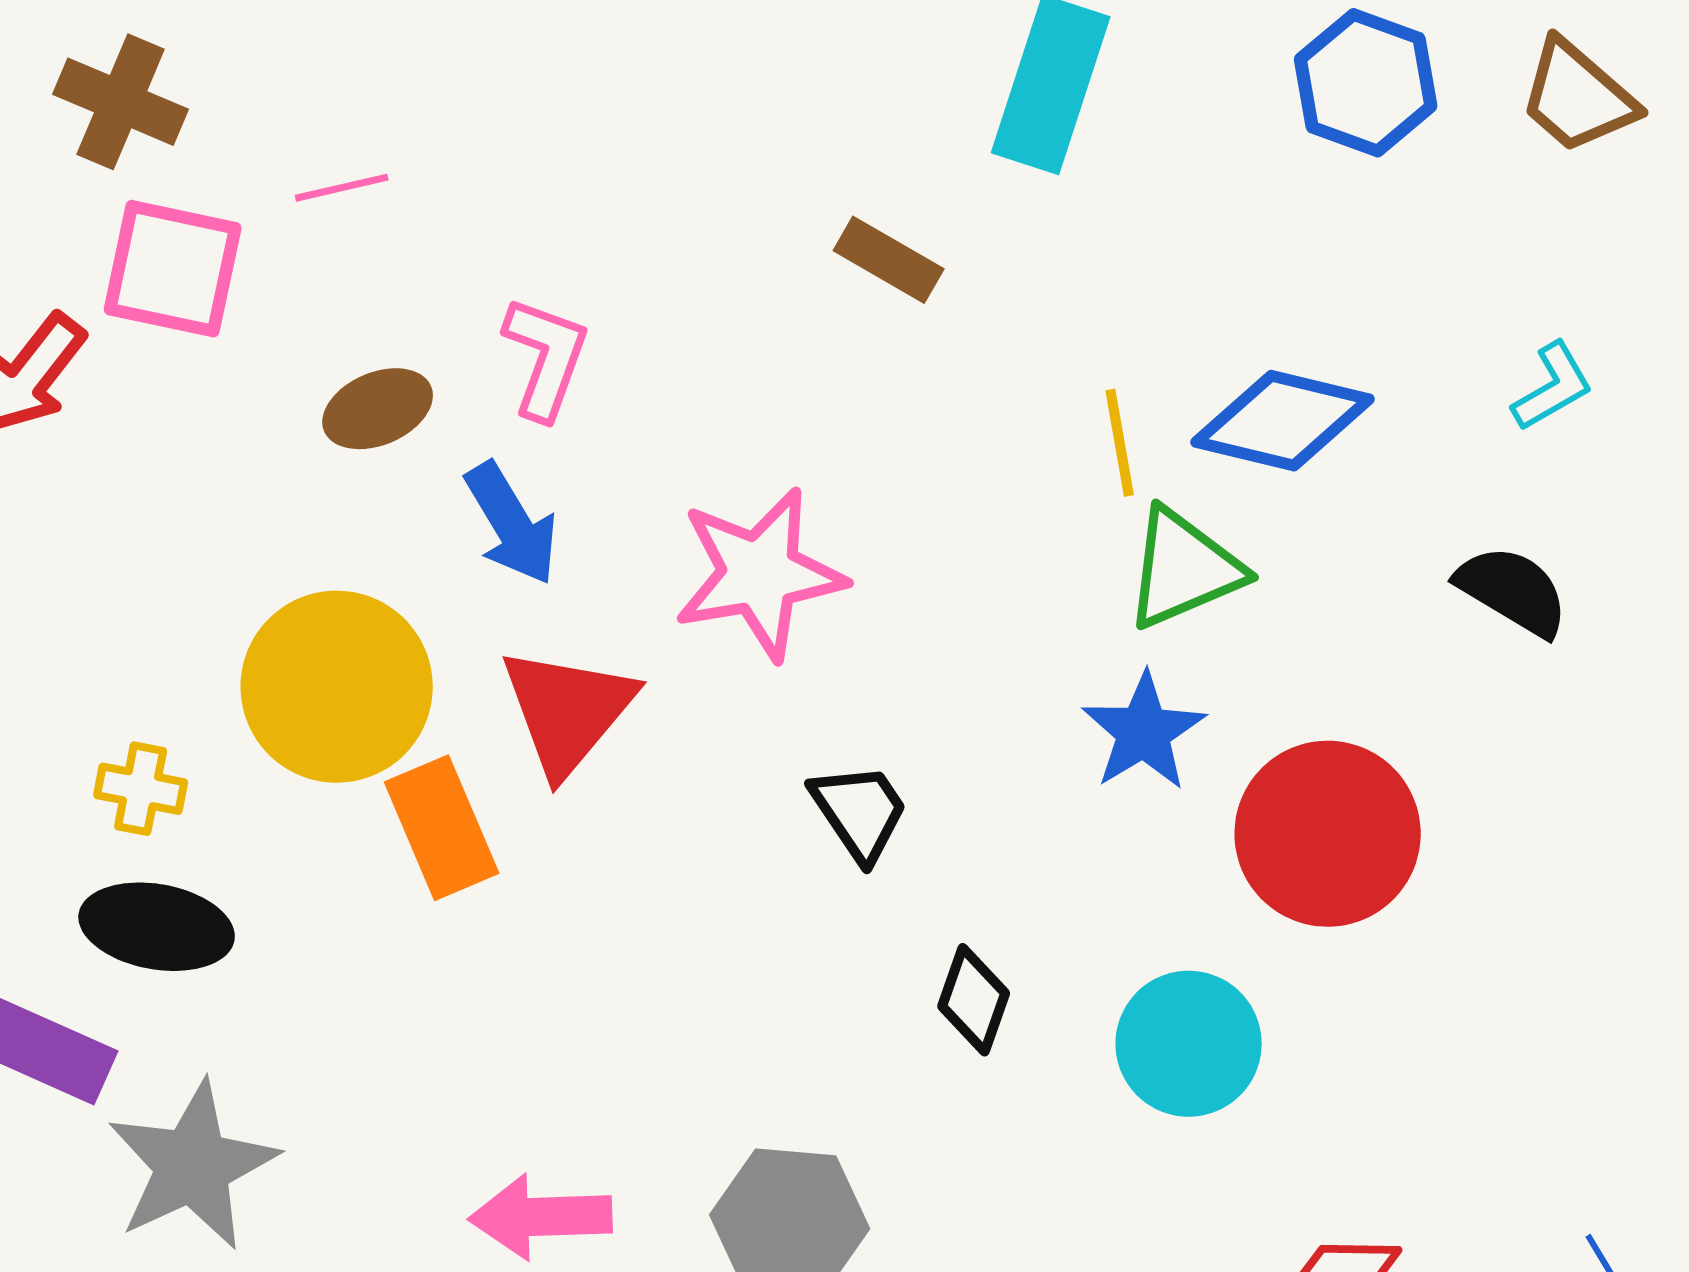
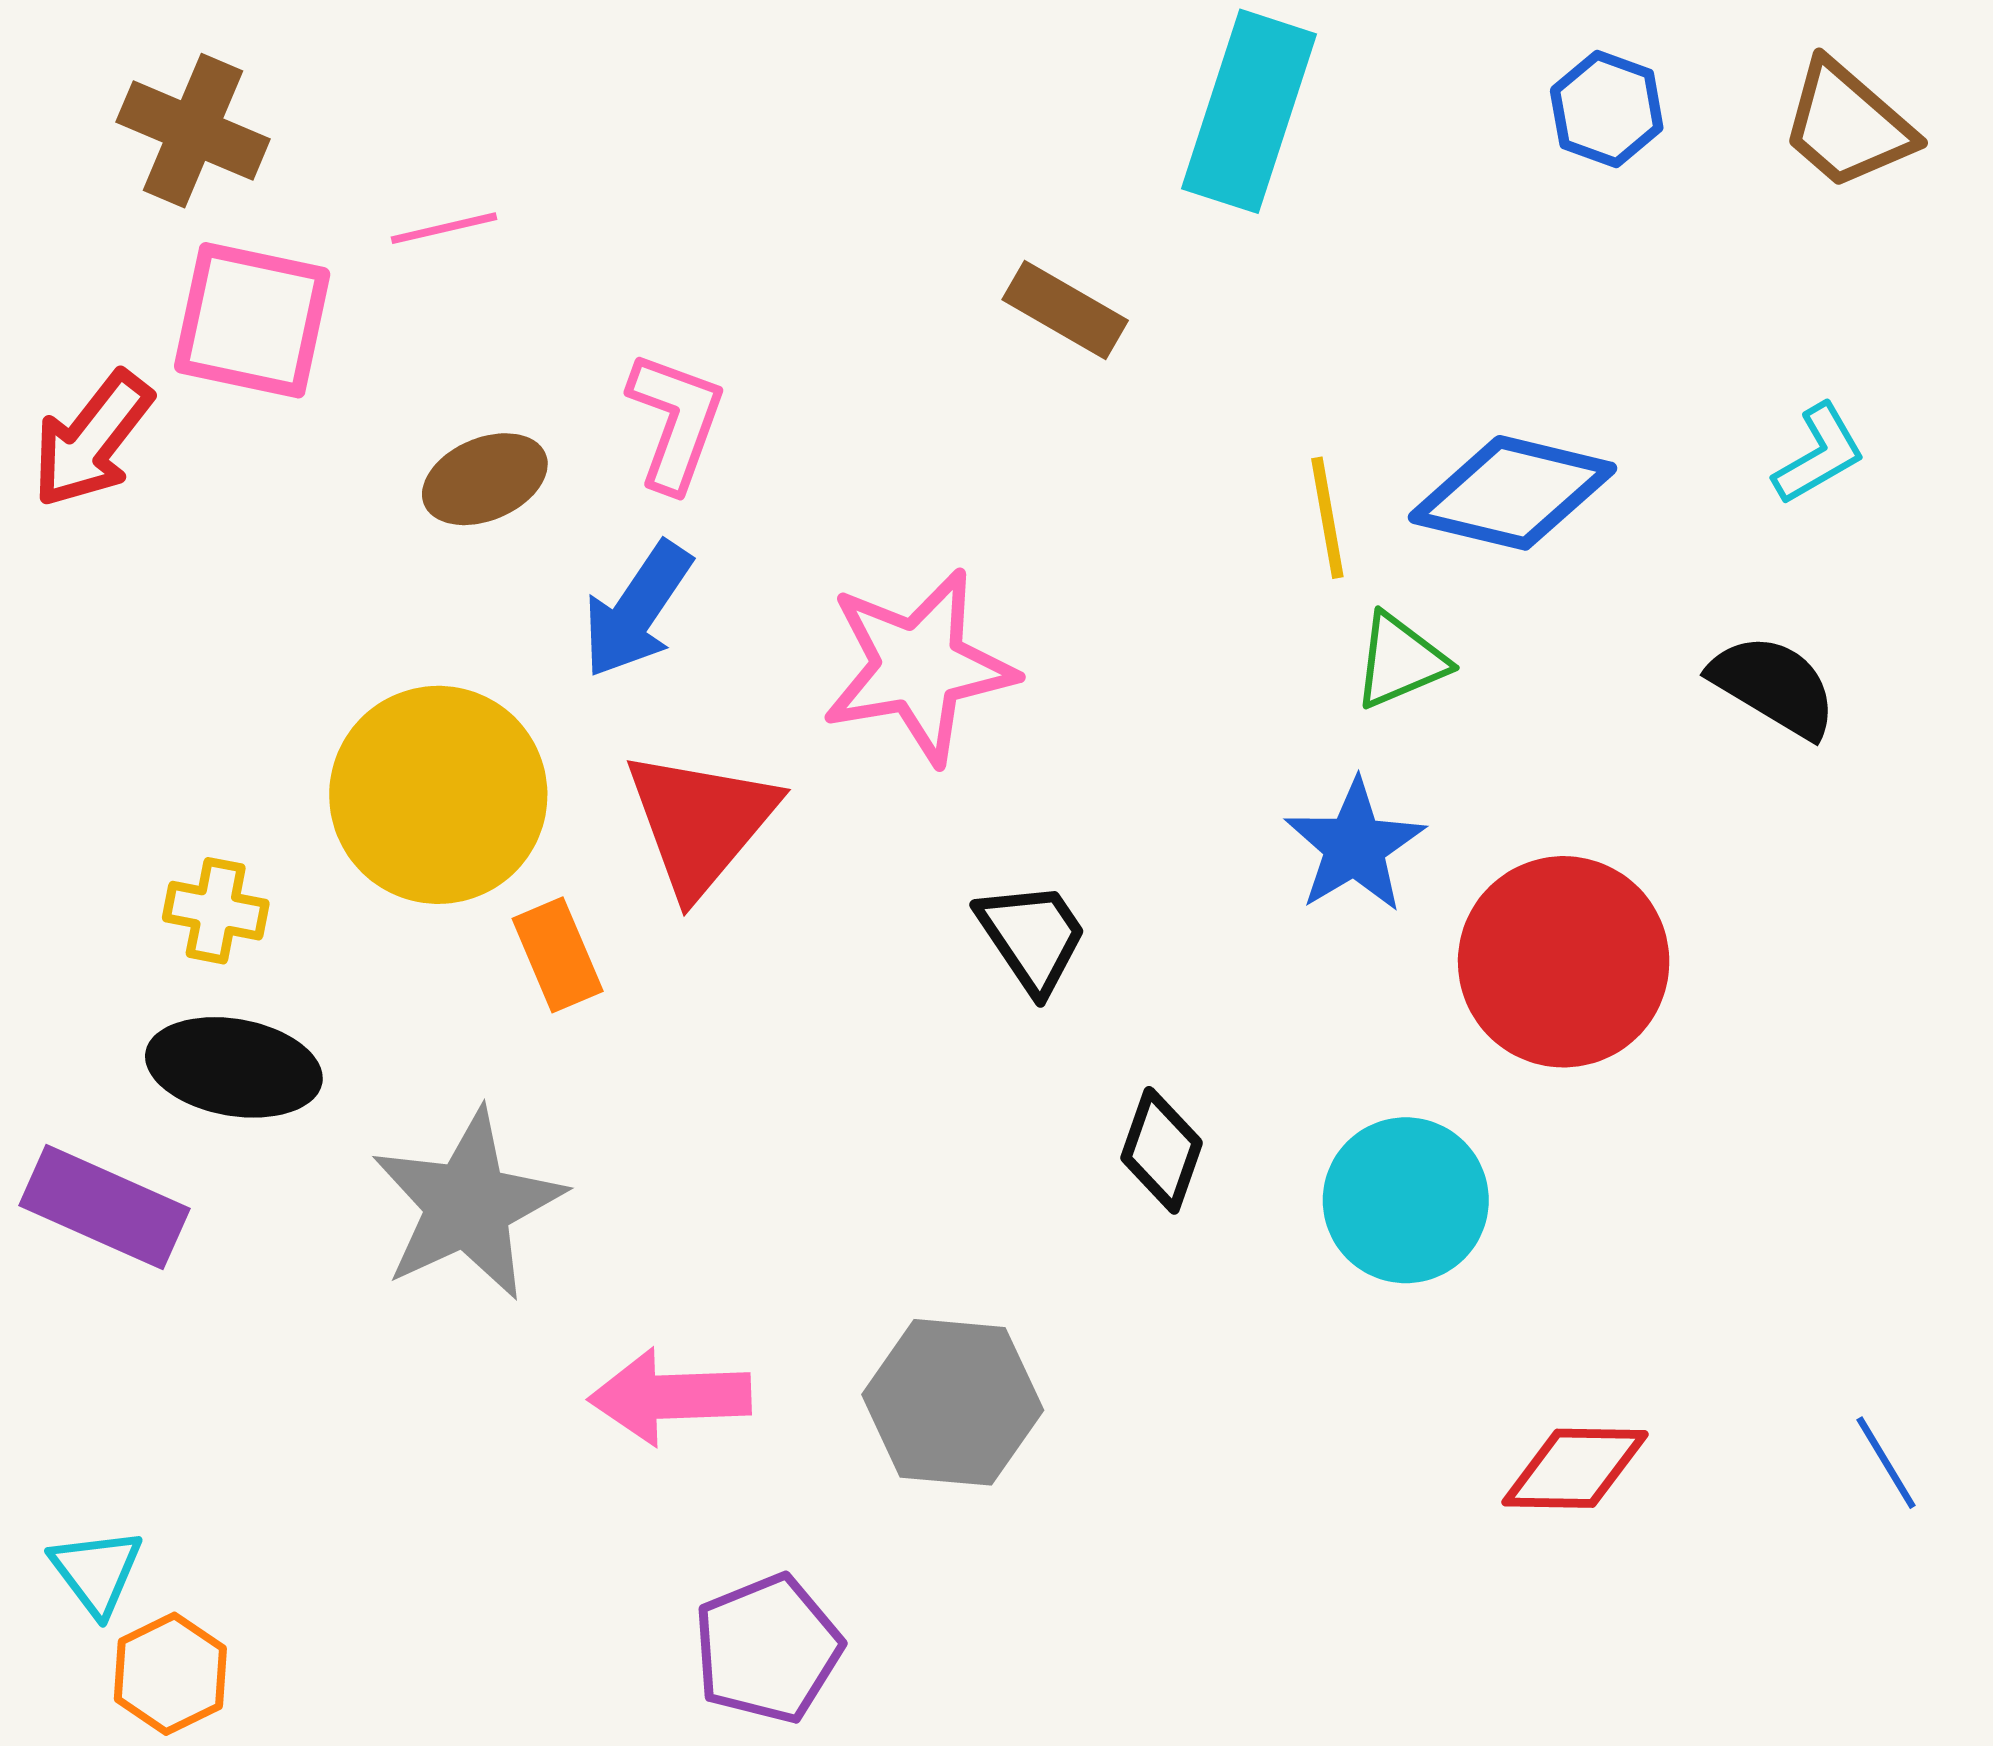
blue hexagon: (1366, 83) -> (1607, 109), size x0.7
blue arrow: (512, 524) -> (637, 610), turned 65
green triangle: (1184, 569) -> (1400, 661), size x0.7
orange rectangle: (442, 828) -> (558, 955), size x0.7
gray star: (193, 1166) -> (468, 1205), moved

